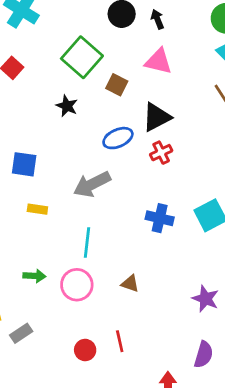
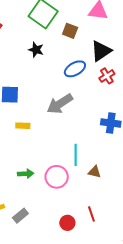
cyan line: (87, 242) -> (76, 155), moved

